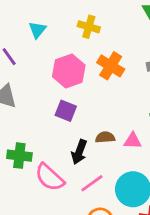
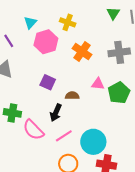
pink hexagon: (69, 71) -> (46, 42), moved
brown semicircle: (105, 137) -> (72, 96), moved
pink triangle: (133, 141) -> (98, 84), moved

